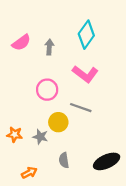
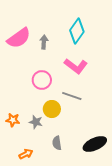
pink semicircle: (21, 43) -> (19, 38), size x1.4

